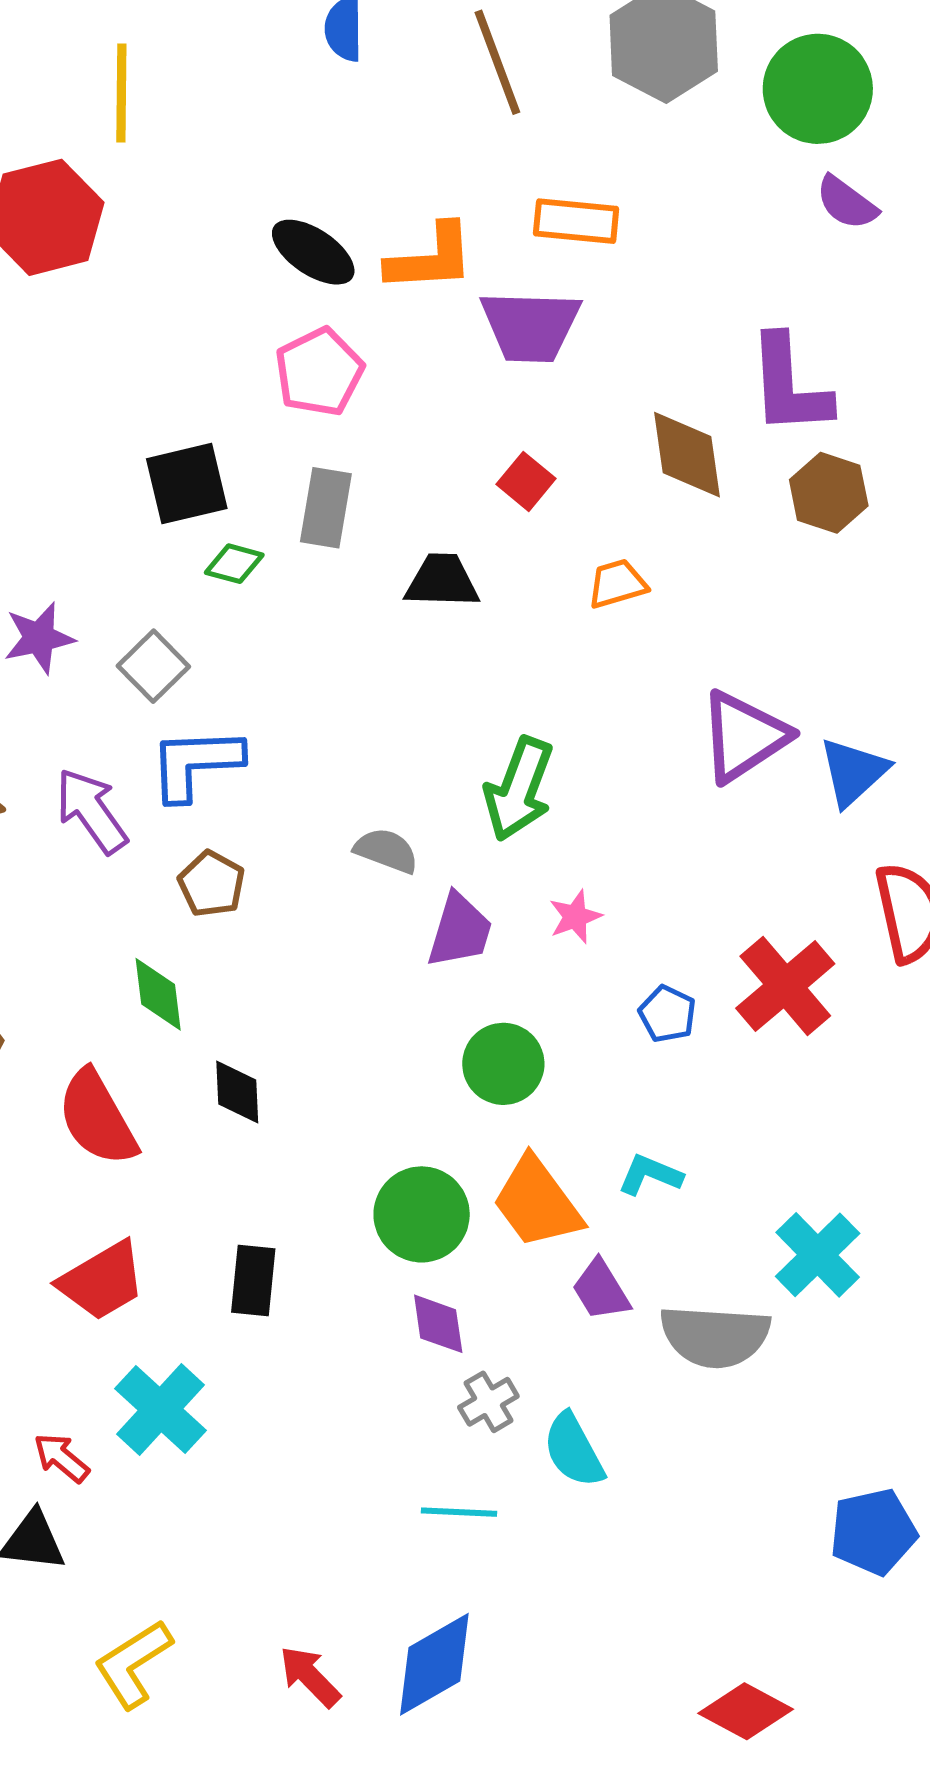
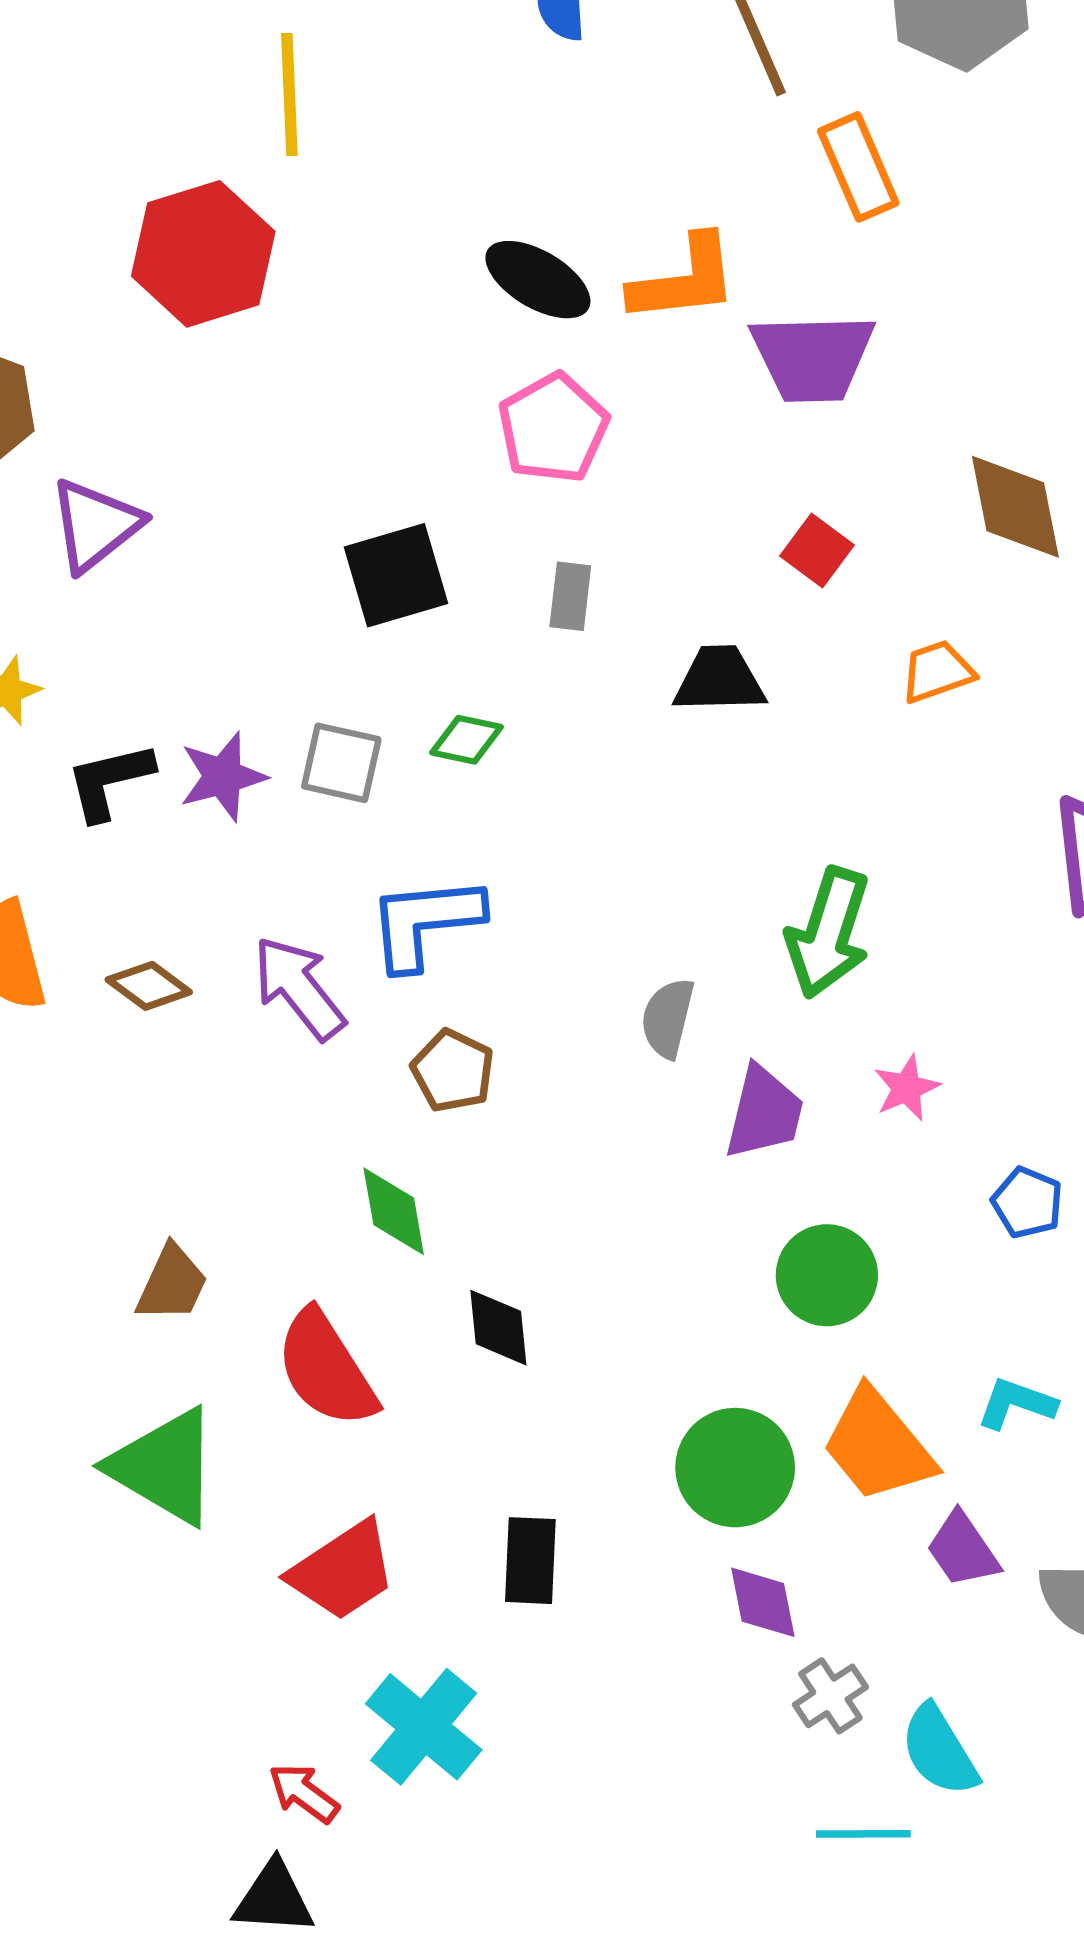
orange rectangle: (576, 221) -> (858, 167), moved, turned 64
gray rectangle: (326, 508) -> (570, 596), size x0.7
green diamond: (234, 564) -> (467, 740), moved
gray square: (153, 666) -> (341, 763), moved, turned -30
gray semicircle: (386, 851) -> (668, 1018), turned -94
cyan line: (459, 1512) -> (863, 1834), moved

